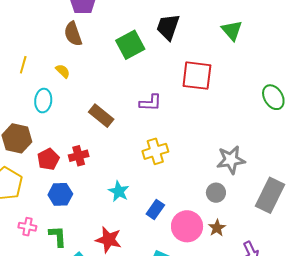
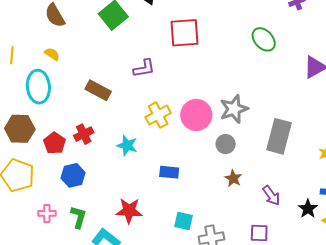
cyan ellipse: (43, 101) -> (38, 87), size x1.4
cyan star: (119, 191) -> (127, 146), moved
blue rectangle: (155, 210) -> (169, 172), turned 72
pink circle: (187, 226) -> (196, 115), moved
green L-shape: (58, 236) -> (78, 217), turned 30

